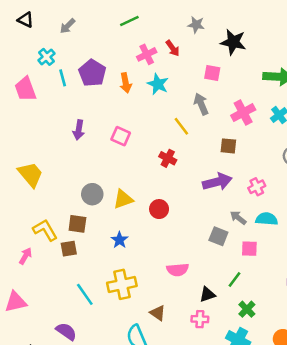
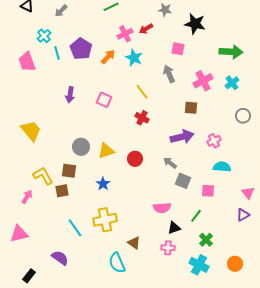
red arrow: (173, 48) -> (146, 29), turned 96
orange arrow: (126, 83) -> (108, 57), turned -126
yellow line: (181, 126) -> (142, 92), moved
gray arrow: (238, 218) -> (170, 163), moved
pink semicircle: (178, 270) -> (162, 208), moved

